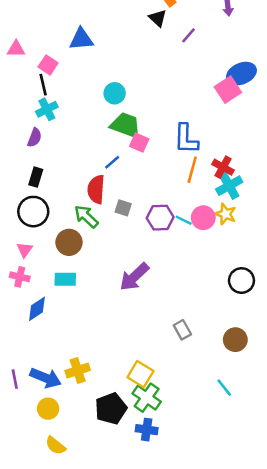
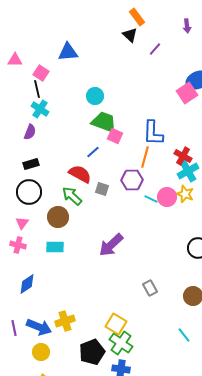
cyan cross: (47, 109) -> (40, 109), turned -30
orange line: (192, 170) -> (145, 157), moved
black rectangle: (36, 177) -> (31, 164), turned 56
red semicircle: (96, 189) -> (80, 174), turned 115
purple hexagon: (160, 218) -> (132, 180), moved
blue diamond: (37, 309) -> (27, 284), moved

